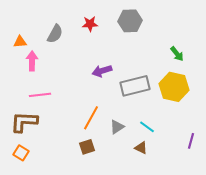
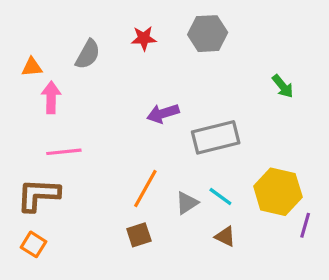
yellow hexagon: (174, 87) -> (278, 192), moved
cyan line: (147, 127) -> (220, 196), moved

